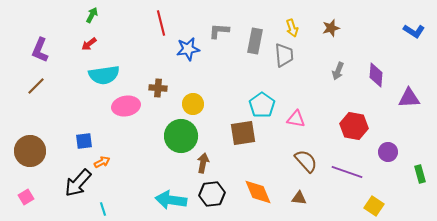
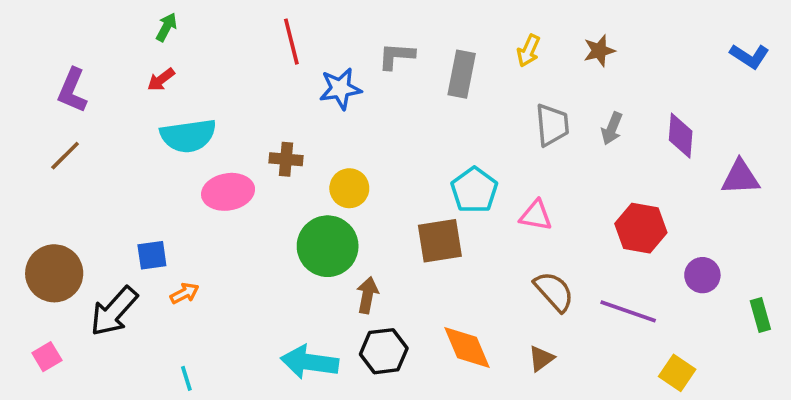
yellow arrow: (292, 28) -> (529, 51), turned 42
gray trapezoid: (284, 55) -> (552, 125), moved
black arrow: (78, 183) -> (114, 311), moved
brown triangle: (299, 198) -> (541, 358), turned -42

